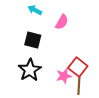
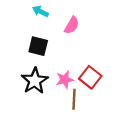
pink star: (64, 76) -> (65, 80), moved
brown line: (79, 86) -> (74, 99), moved

